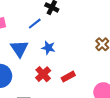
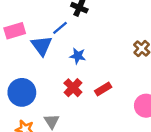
blue triangle: (19, 49) -> (42, 46), moved

